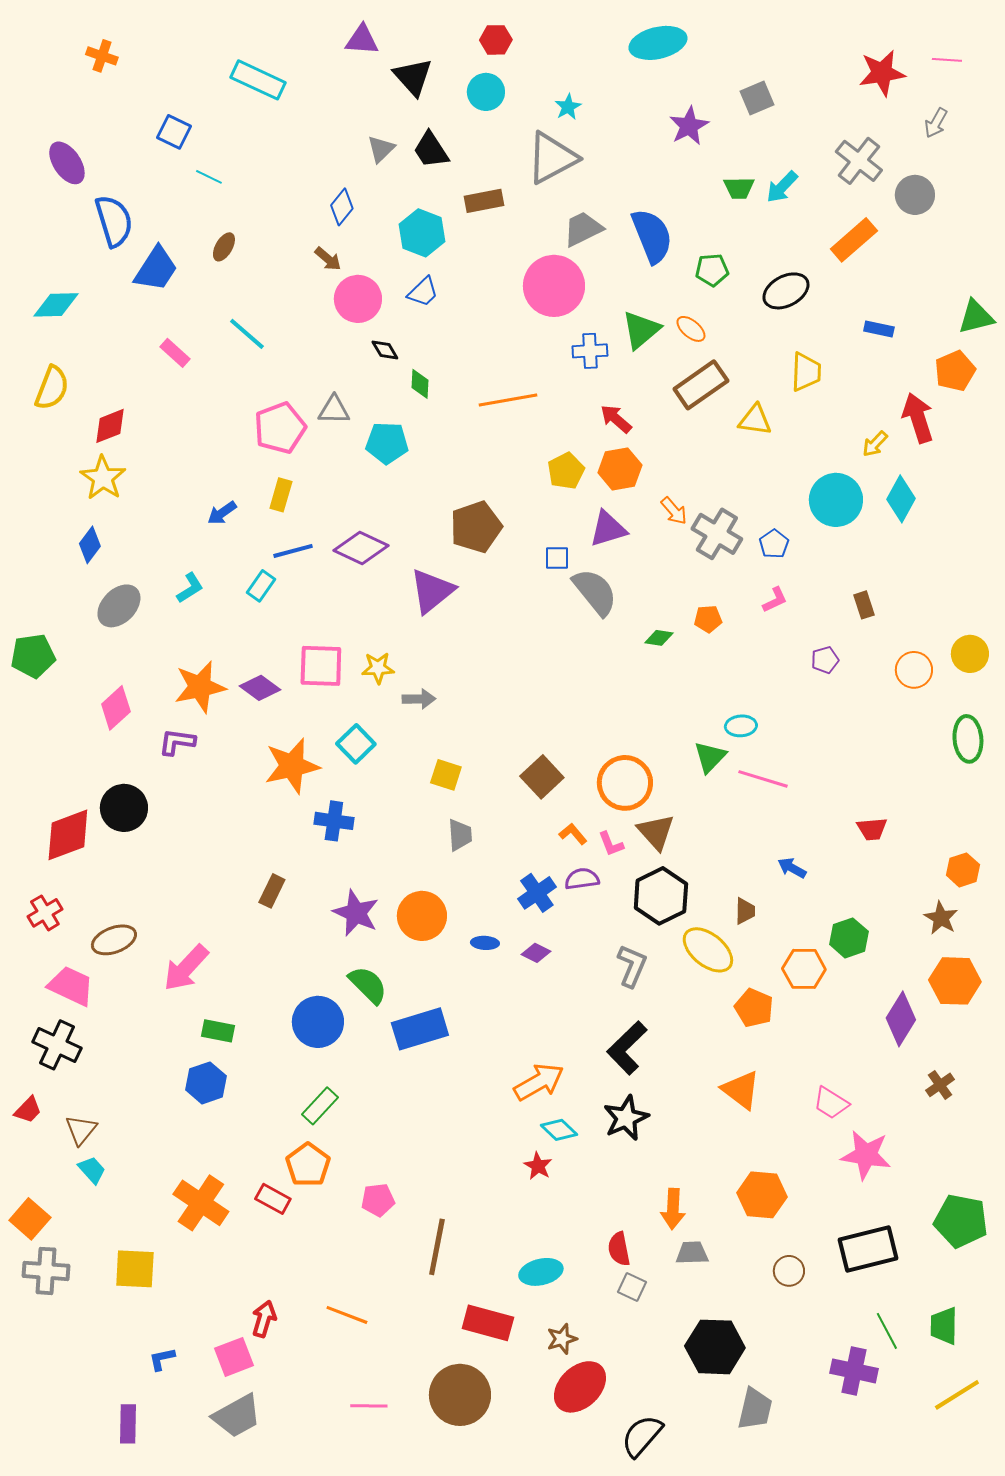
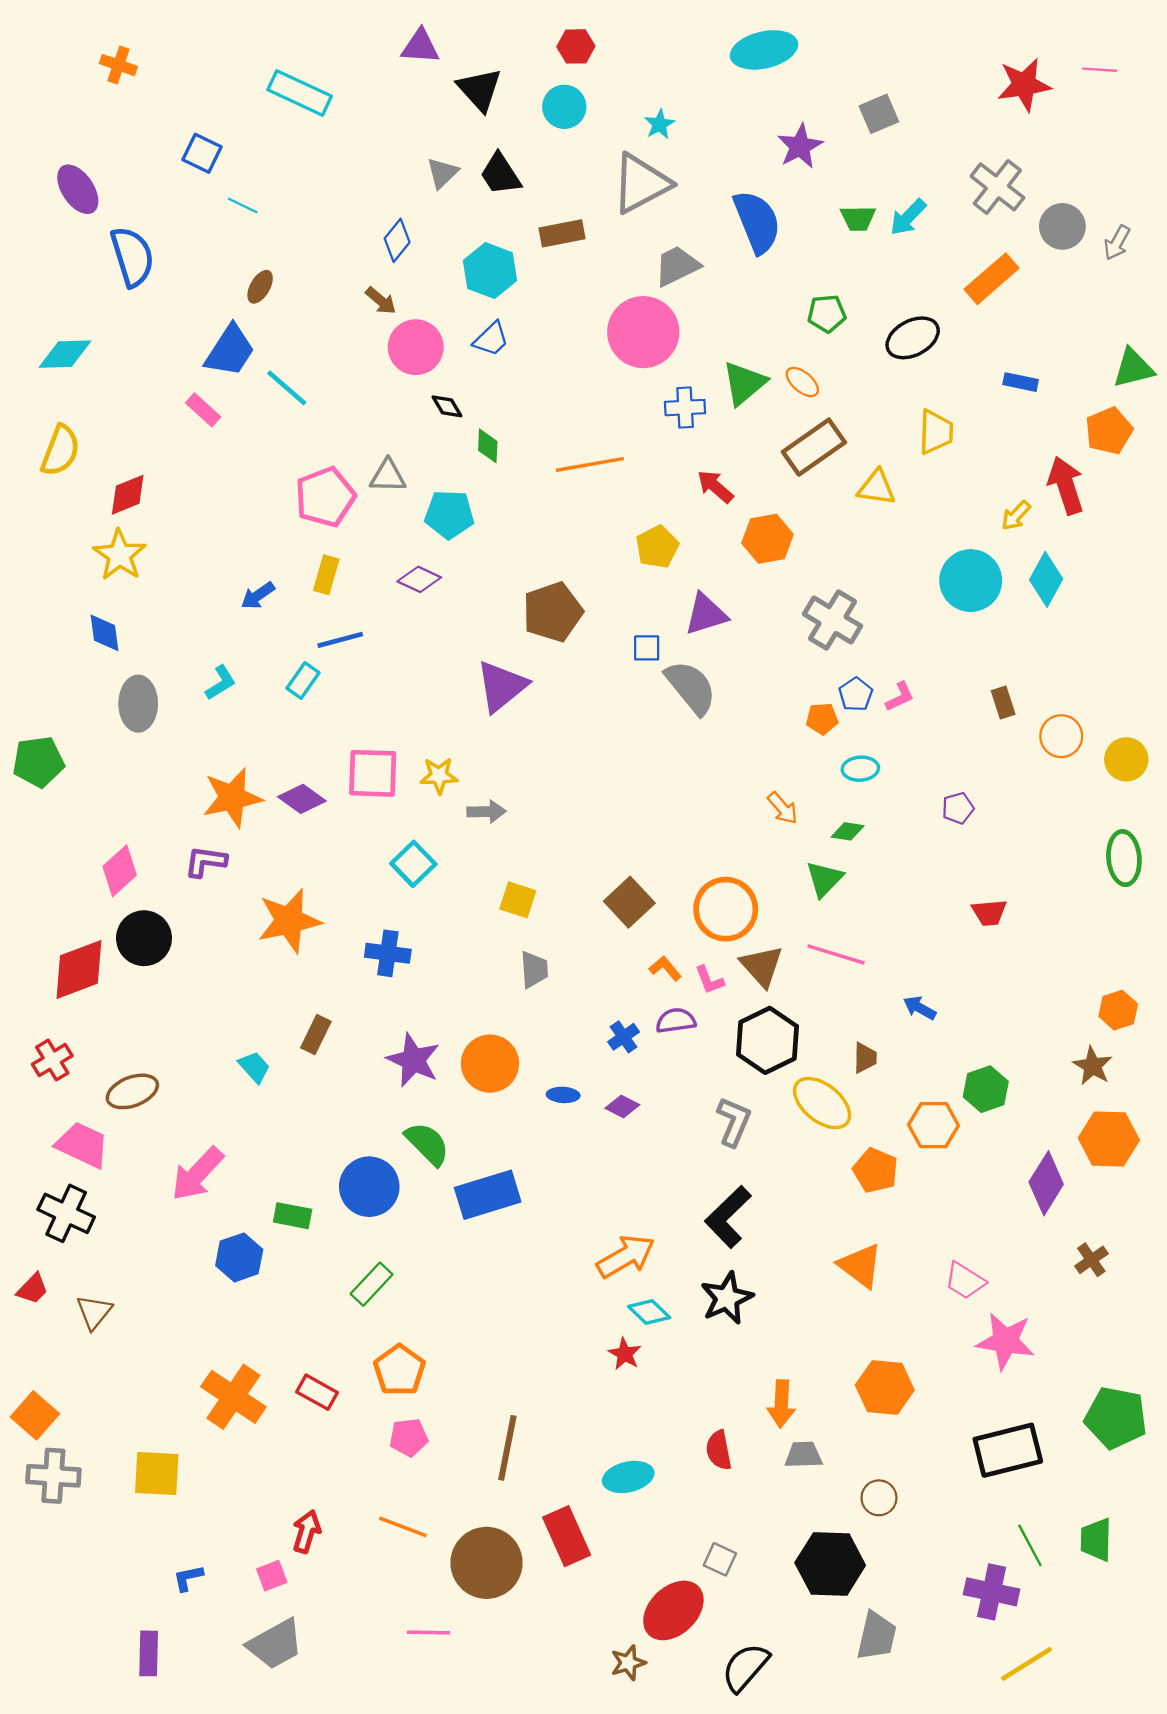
gray arrow: (936, 123) -> (1117, 243), moved
blue semicircle: (652, 236) -> (757, 222), moved
blue trapezoid: (156, 269) -> (230, 351), moved
orange hexagon: (620, 469) -> (767, 539), moved
orange arrow: (674, 511) -> (783, 808), moved
blue pentagon: (774, 544) -> (856, 694), moved
blue diamond: (90, 545) -> (104, 633), turned -45
purple diamond: (361, 548) -> (419, 579), moved, size x0.7
gray ellipse: (119, 606) -> (138, 704), turned -45
green diamond: (659, 638) -> (848, 831), moved
purple pentagon: (825, 660) -> (958, 808), moved
orange circle: (914, 670) -> (1061, 736), moved
pink diamond: (116, 708) -> (120, 871), moved
cyan ellipse: (741, 726) -> (860, 769), moved
orange star: (292, 766) -> (289, 921), moved
pink line: (763, 779) -> (836, 954), moved
red trapezoid: (872, 829) -> (989, 913), moved
blue cross: (537, 893) -> (624, 1037), size x0.7
pink arrow: (186, 968) -> (197, 1174), moved
green rectangle: (218, 1031) -> (293, 1216), moved
orange pentagon: (308, 1165) -> (399, 1370), moved
cyan trapezoid: (92, 1170) -> (254, 1067), moved
pink pentagon: (378, 1200) -> (409, 1437), moved
brown circle: (789, 1271) -> (879, 1498), moved
gray square: (632, 1287) -> (720, 1559), moved
red rectangle: (488, 1323) -> (567, 1536), turned 51
brown star: (562, 1339) -> (628, 1663), moved
pink square: (234, 1357) -> (272, 1576), size x0.7
brown circle: (460, 1395) -> (487, 1563), moved
yellow line: (957, 1395) -> (1026, 1664), moved

